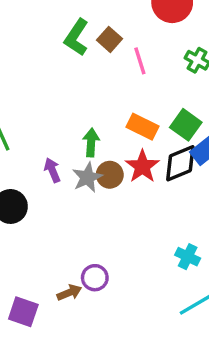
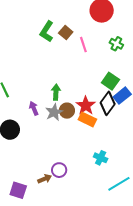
orange rectangle: (142, 127) -> (87, 119), moved
black diamond: (180, 163) -> (108, 103), turned -30
cyan cross: (188, 257) -> (101, 158), moved

